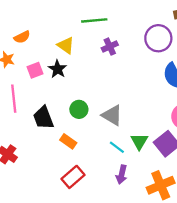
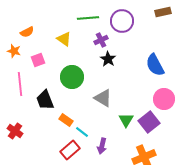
purple circle: (158, 38) -> (122, 21), moved
black star: (58, 69) -> (108, 59), moved
green circle: (79, 109) -> (72, 77), moved, size x1.5
cyan line: (117, 147) -> (82, 132), moved
purple arrow: (122, 175) -> (102, 146), moved

